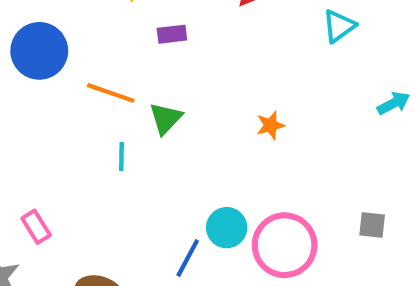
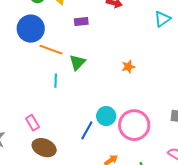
blue circle: (39, 51) -> (31, 29), moved
pink rectangle: (36, 227) -> (32, 123), moved

